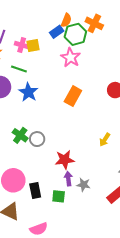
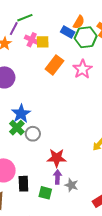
blue rectangle: (57, 32) -> (68, 32), turned 56
pink star: (71, 58) -> (82, 69), moved
green line: (19, 69) -> (25, 18), moved, turned -49
blue star: (28, 92) -> (21, 114), moved
orange rectangle: (73, 96) -> (54, 65), moved

